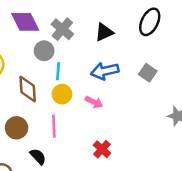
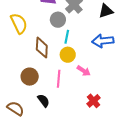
pink arrow: (94, 102) -> (84, 71), moved

